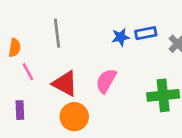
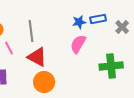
gray line: (57, 33) -> (31, 31), moved
pink semicircle: (106, 81) -> (78, 44), moved

